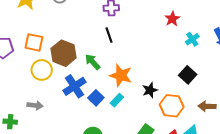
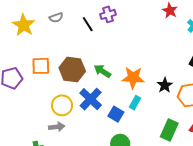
black line: (109, 35) -> (88, 24), moved
yellow circle: (42, 70) -> (62, 105), moved
blue square: (96, 98) -> (116, 114), moved

